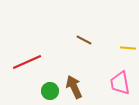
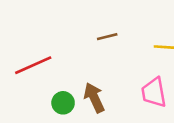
brown line: (84, 40) -> (107, 37), turned -42

